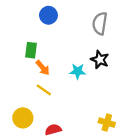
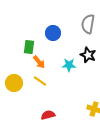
blue circle: (48, 15) -> (53, 33), moved
yellow circle: (23, 118) -> (14, 83), moved

